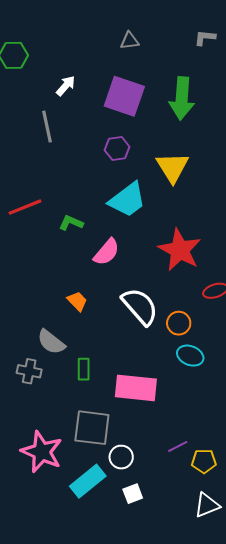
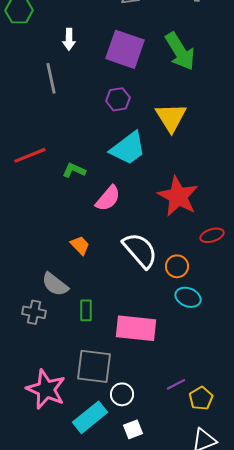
white arrow: (66, 86) -> (69, 39), turned 140
green arrow: (182, 98) -> (180, 51), turned -36
yellow pentagon: (204, 461) -> (201, 398), turned -30

